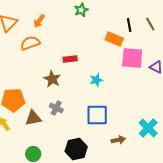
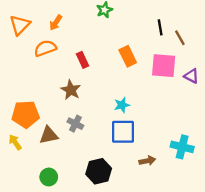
brown line: (150, 24) -> (180, 38), moved
orange rectangle: (114, 39) -> (128, 56), moved, turned 42
red rectangle: (70, 59) -> (82, 60), moved, turned 72
cyan star: (96, 80) -> (122, 105), moved
cyan cross: (148, 128) -> (182, 147), turned -30

